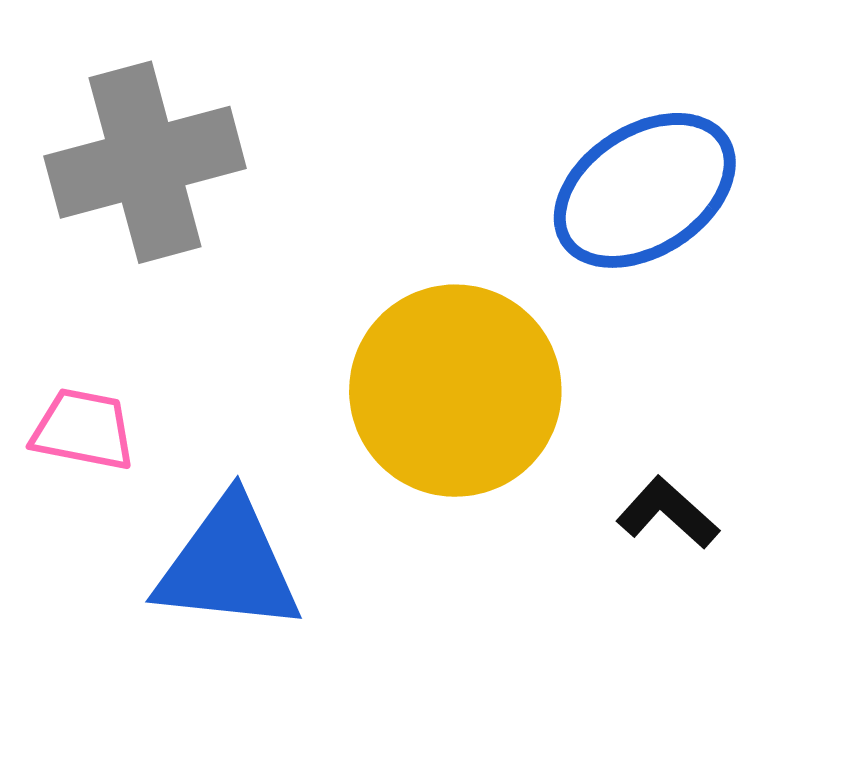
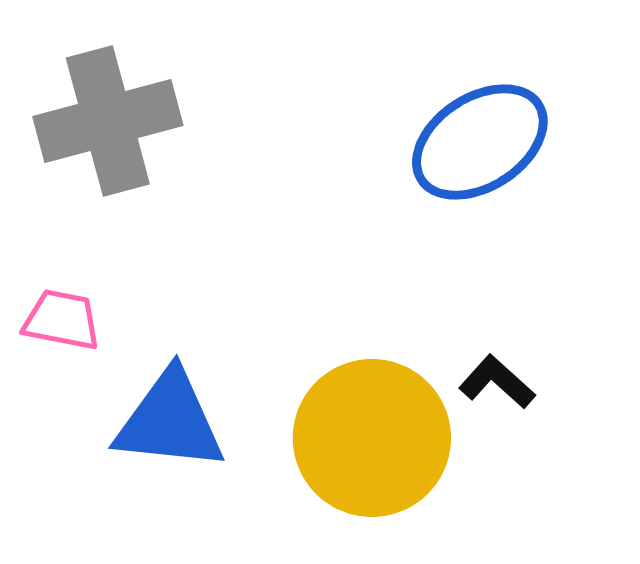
yellow circle: (455, 391) -> (372, 438), moved

